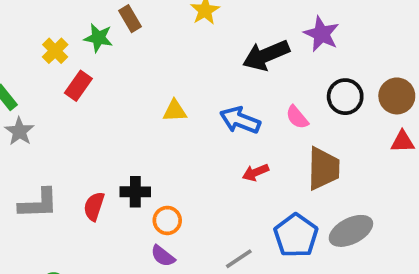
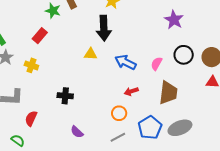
yellow cross: (55, 51) -> (31, 65), moved, turned -32
black arrow: (266, 55) -> (104, 28), moved, turned -75
pink semicircle: (297, 117) -> (157, 64), turned 64
red semicircle: (94, 206) -> (31, 118), moved
orange circle: (167, 220) -> (119, 113), moved

